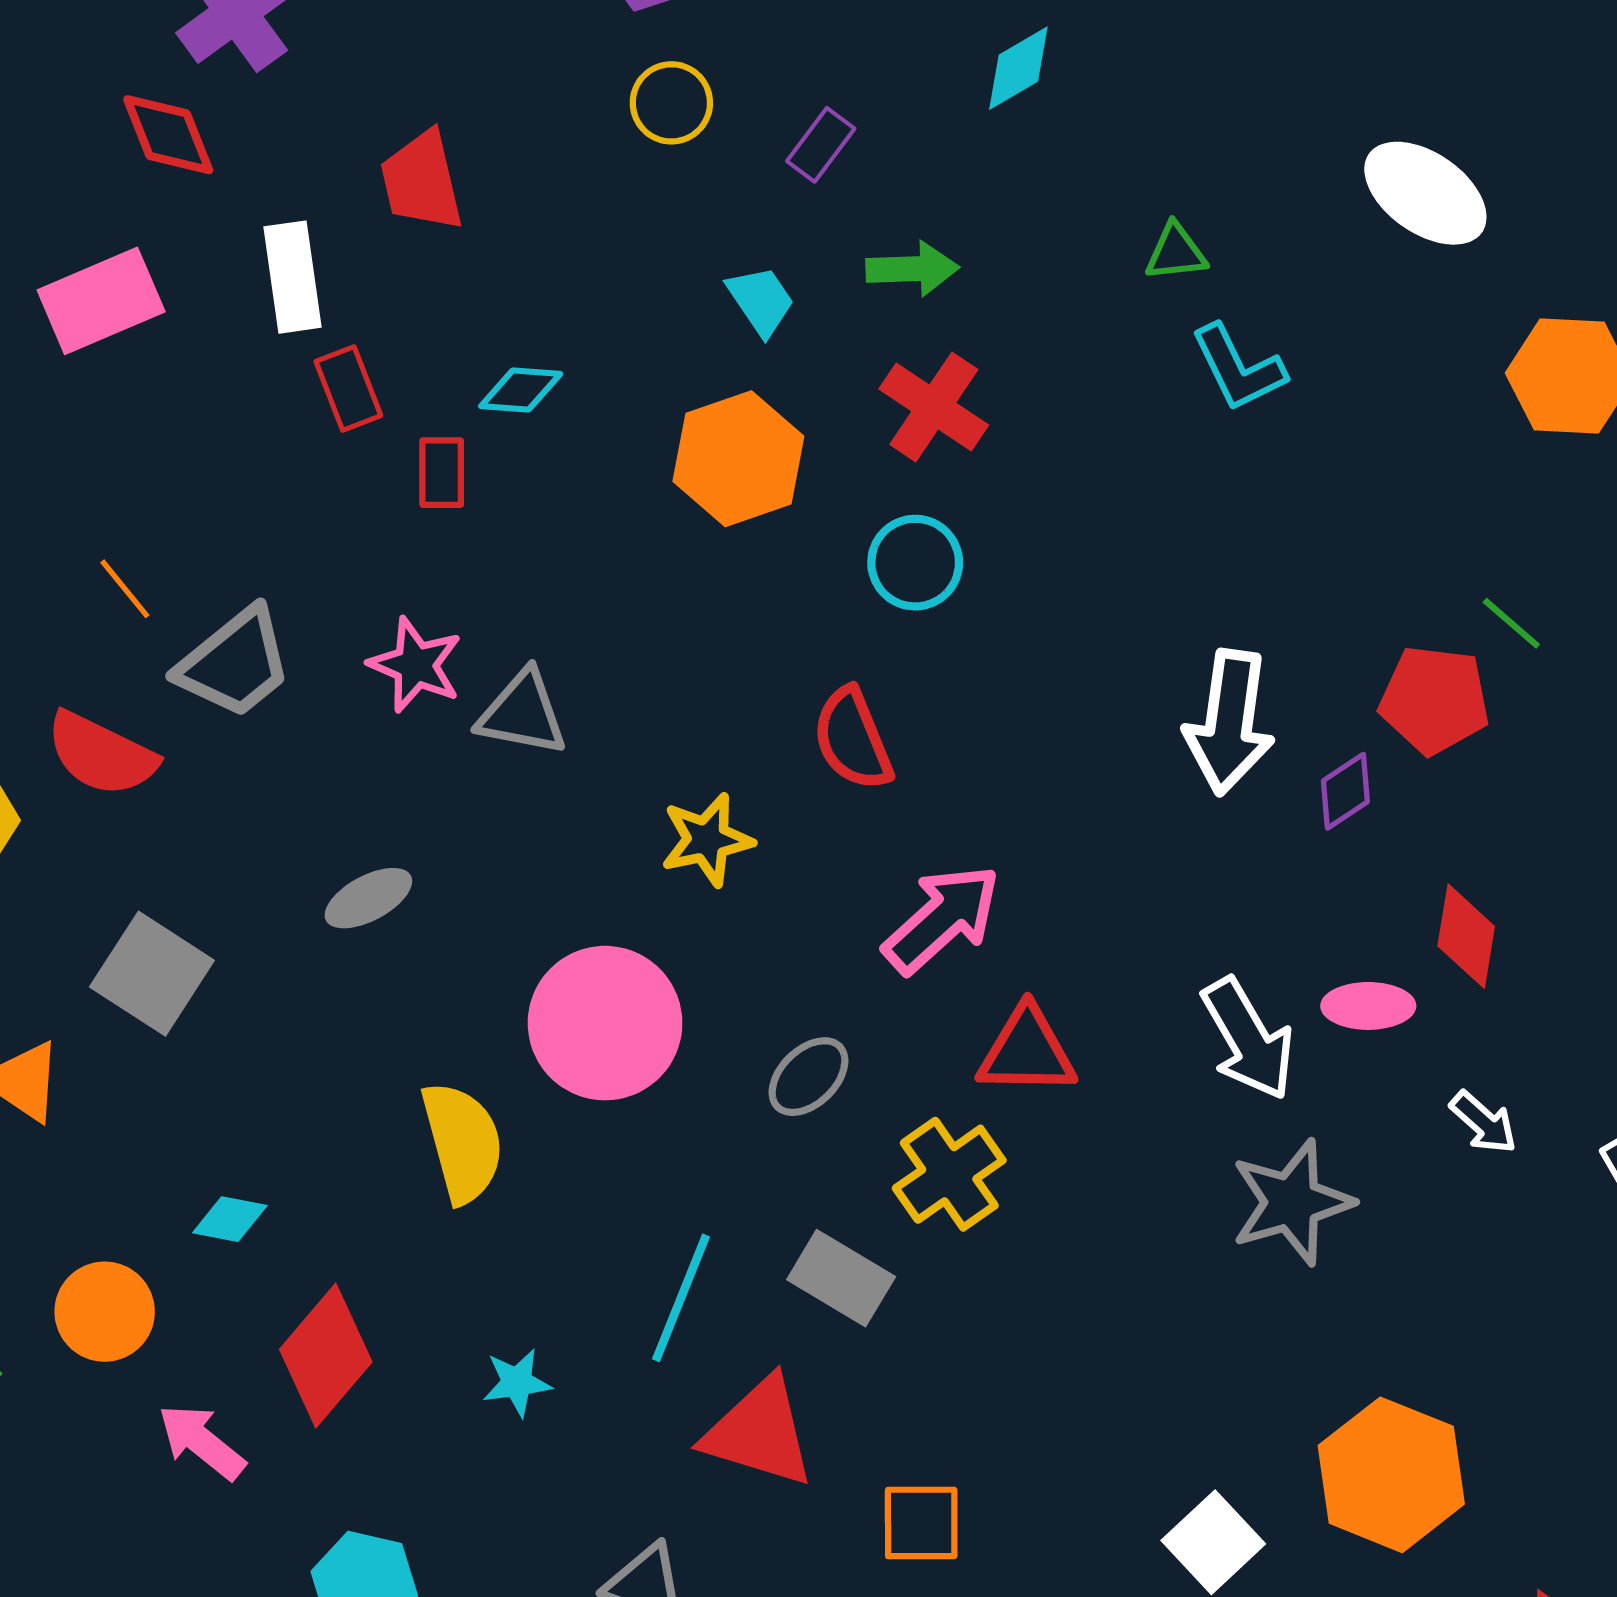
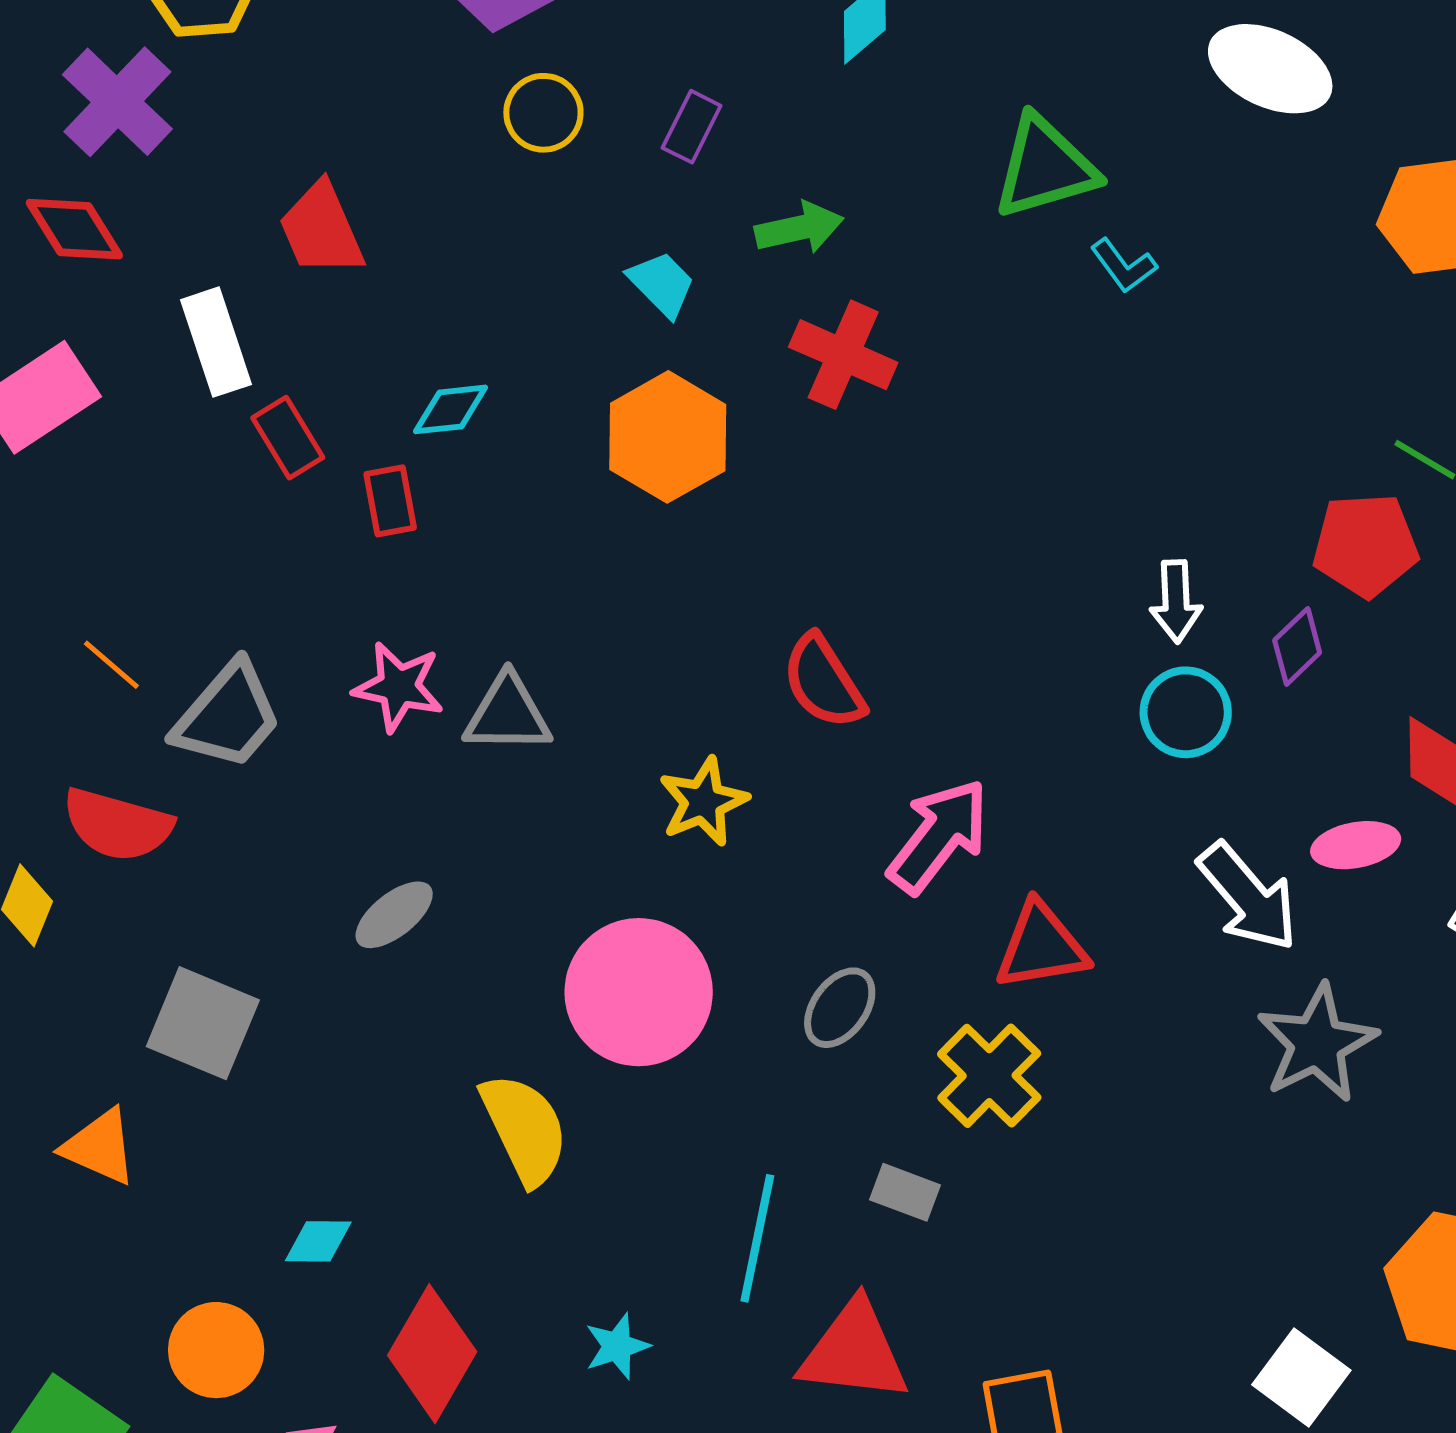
green triangle: (1176, 252) -> (1045, 167), size x1.8
cyan L-shape: (1238, 368) -> (1124, 266), size x0.7
cyan circle: (915, 563) -> (1186, 712), moved
white arrow: (1229, 722) -> (1176, 601), size x0.6
gray rectangle: (841, 1278) -> (905, 1192), size x0.7

